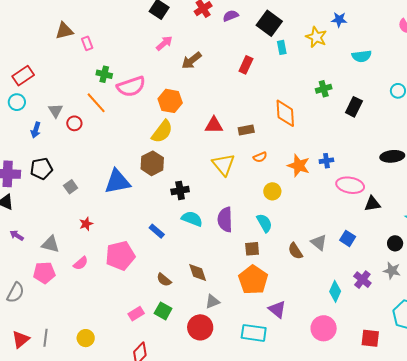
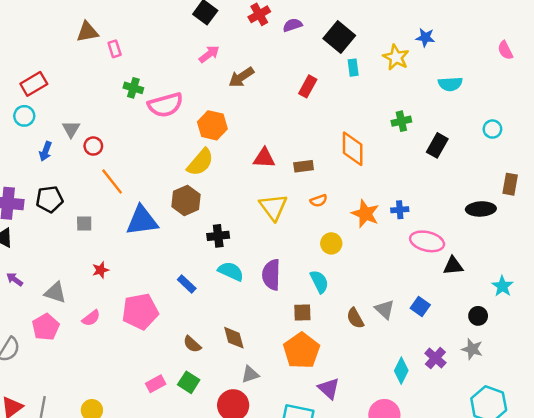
orange line: (96, 103) -> (112, 181), moved
gray square: (71, 187) -> (84, 223), turned 32
pink pentagon: (44, 273) -> (46, 327), turned -30

